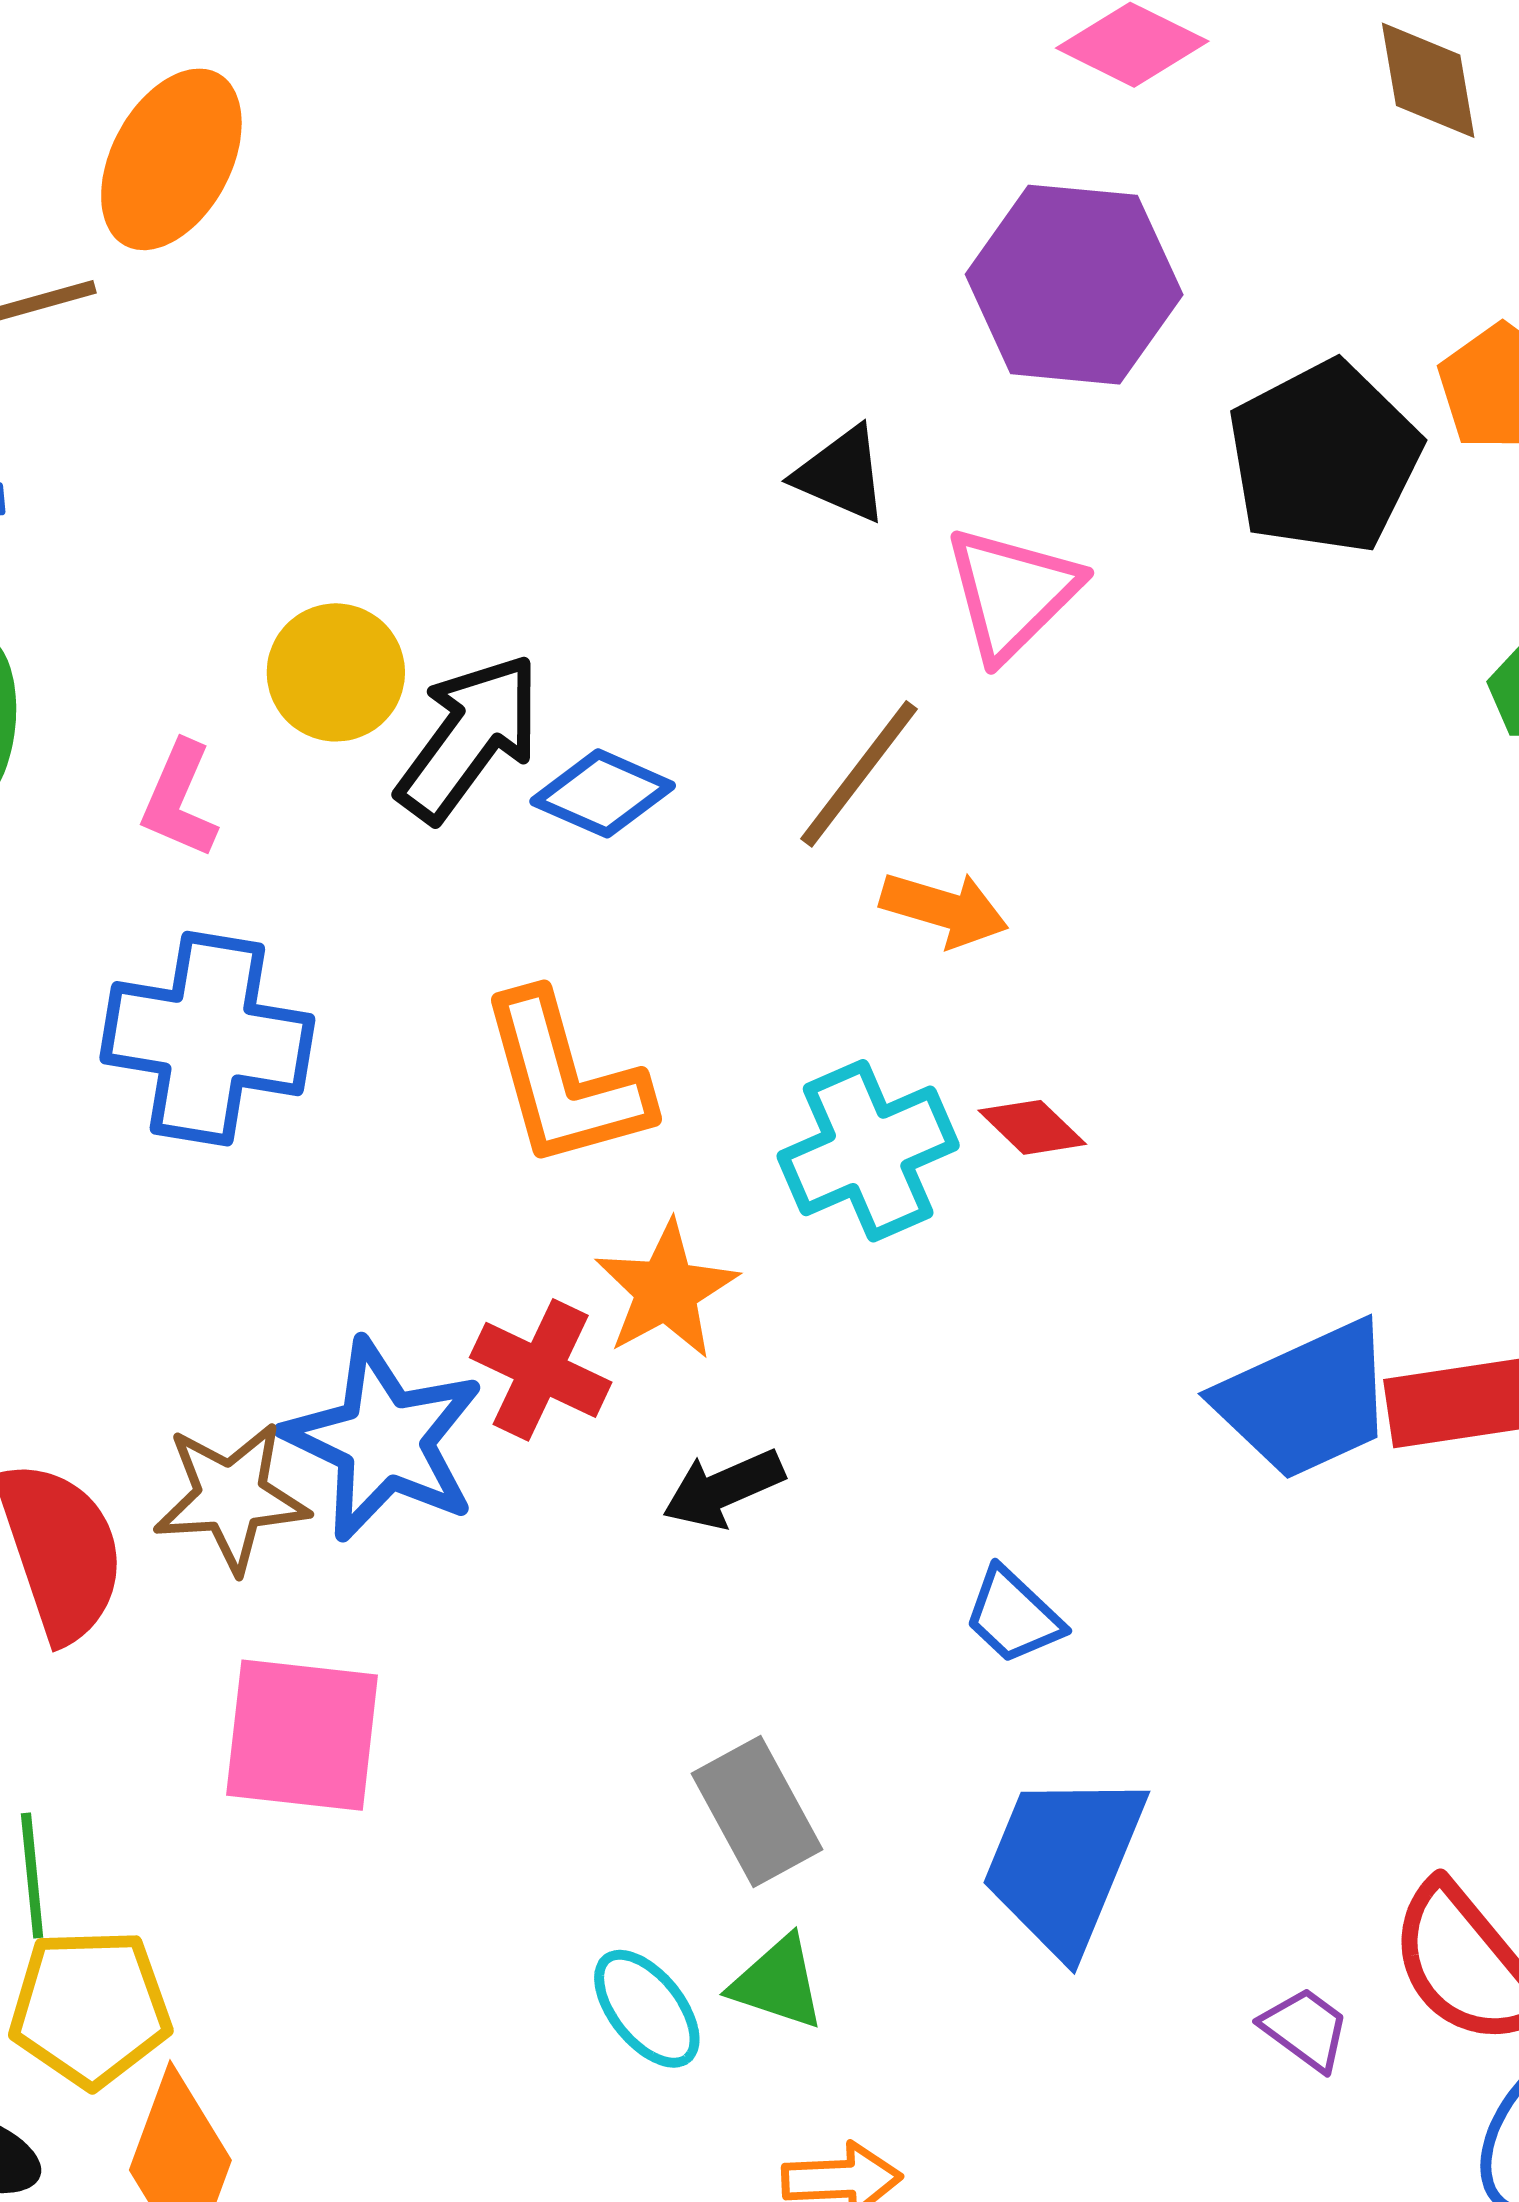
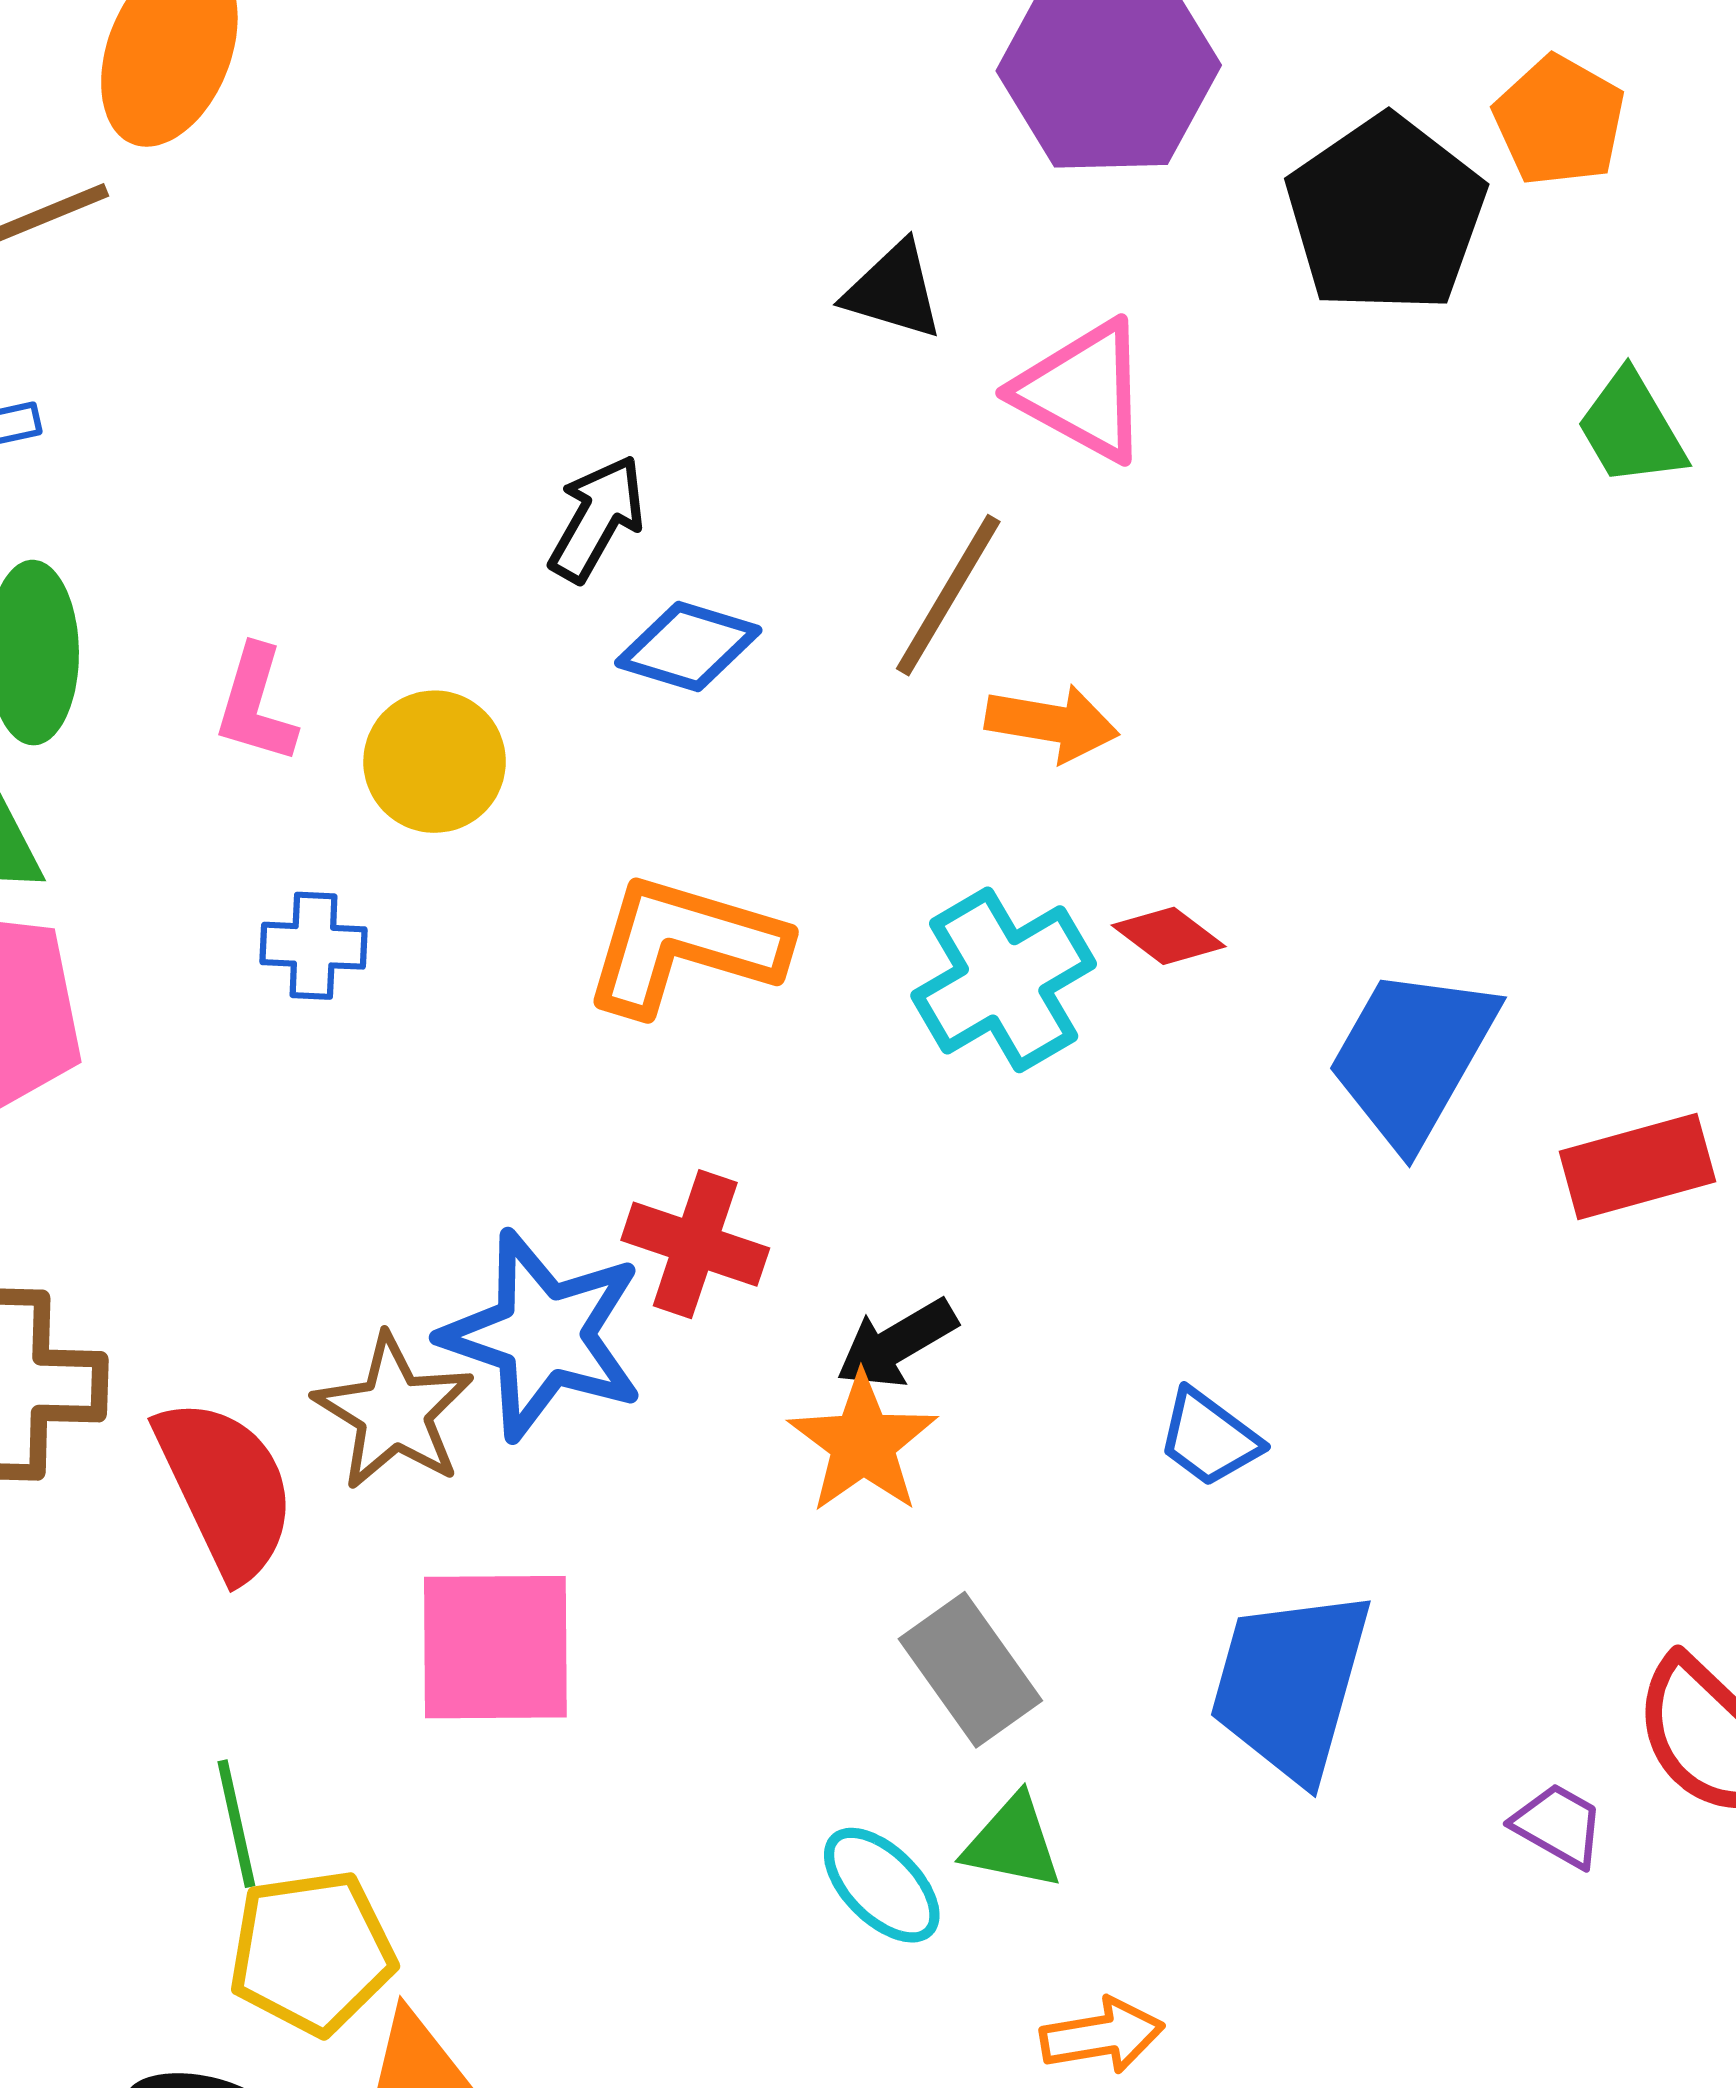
pink triangle: (1012, 593) -> (1083, 391), turned -40
yellow circle: (336, 672) -> (435, 762), moved
black arrow: (469, 737) -> (597, 518), moved, size x0.7
blue cross: (207, 1039) -> (314, 946), size x0.5
orange L-shape: (565, 1080) -> (684, 945), turned 129
orange star: (666, 1290) -> (863, 1443), moved
blue trapezoid: (1306, 1400) -> (1412, 1056), moved, turned 151
brown star: (231, 1497) -> (394, 1412), turned -30

